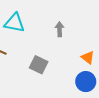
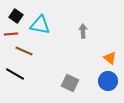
gray square: (39, 65) -> (70, 83), moved

